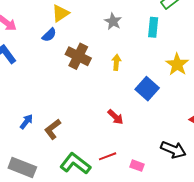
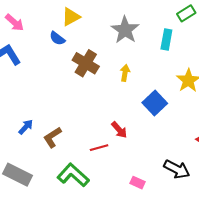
gray star: (113, 21) -> (125, 30), size x1.5
blue semicircle: (49, 35) -> (57, 38), turned 77
red line: (108, 156) -> (99, 148), moved

